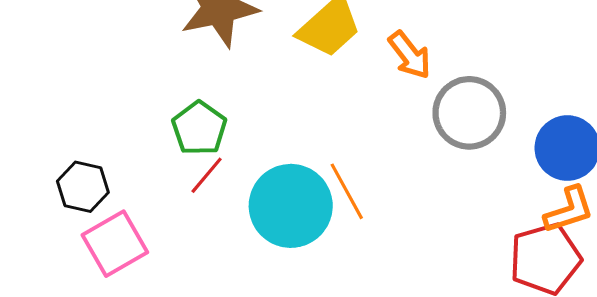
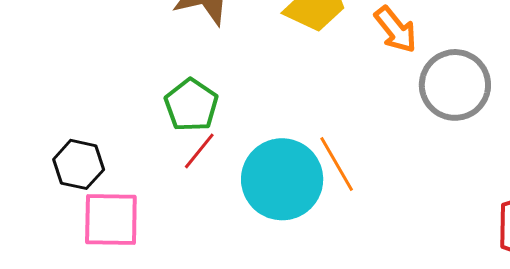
pink square: (115, 244) -> (111, 220), turned 32

